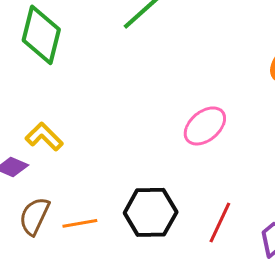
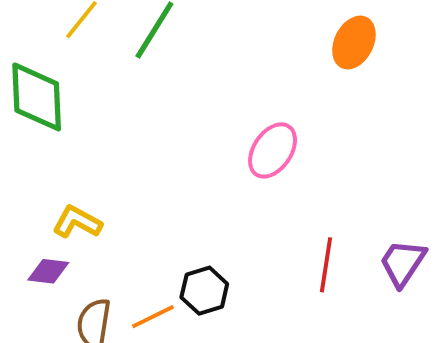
black hexagon: (151, 212) -> (204, 291), moved, size x0.7

